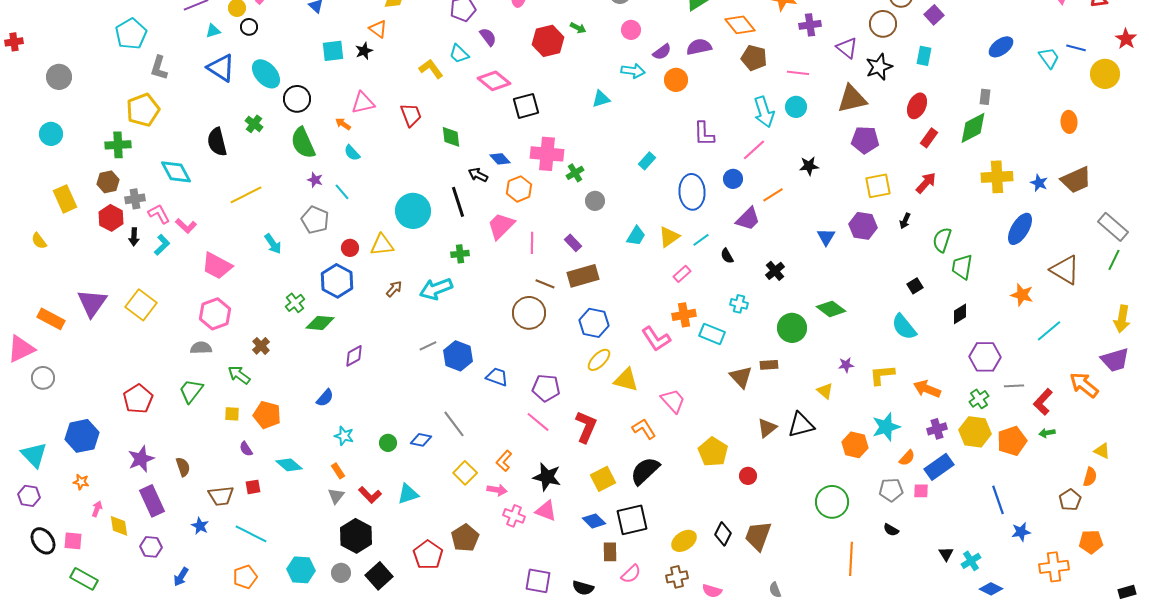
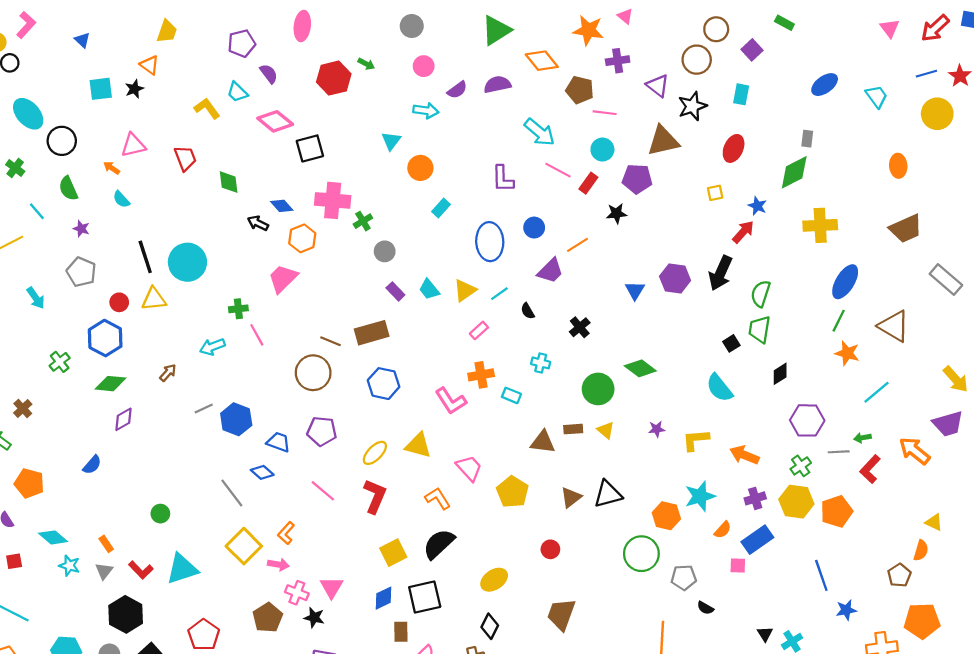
blue line: (1076, 48) -> (926, 74), moved, turned -30
brown pentagon: (754, 58) -> (580, 90), moved
orange circle: (676, 80) -> (420, 168), moved
cyan triangle: (601, 99) -> (391, 141), turned -36
cyan arrow: (764, 112) -> (540, 132), moved, turned -32
red rectangle: (929, 138) -> (588, 183), moved
purple pentagon: (865, 140) -> (637, 179), moved
green semicircle: (303, 143) -> (68, 189), size x0.7
pink line: (754, 150) -> (558, 170), moved, turned 70
blue star: (1039, 183) -> (757, 206), moved
yellow square: (878, 186) -> (715, 193), moved, size x0.6
cyan line: (342, 192) -> (37, 211), moved
black line: (458, 202) -> (145, 257), moved
black arrow: (905, 221) -> (721, 273), size x2.0
cyan trapezoid: (636, 236) -> (429, 289), turned 110
pink line: (532, 243) -> (257, 335), moved, turned -30
purple rectangle: (573, 243) -> (395, 291), moved
green line: (1114, 260) -> (839, 321), moved
green trapezoid: (962, 267) -> (760, 329), moved
brown arrow: (394, 289) -> (168, 373), moved
cyan arrow: (436, 289) -> (212, 347), size x0.7
yellow arrow: (1122, 319) -> (956, 379), turned -52
green diamond: (320, 323) -> (111, 384), moved
cyan rectangle: (712, 334) -> (511, 395), size x0.7
yellow ellipse: (599, 360) -> (375, 453), moved
brown triangle: (741, 377) -> (543, 442), turned -40
purple pentagon: (546, 388) -> (322, 431), moved
yellow triangle: (825, 391) -> (606, 430), moved
green arrow: (1047, 433) -> (862, 438), moved
cyan star: (344, 436) -> (69, 566), moved
blue diamond: (421, 440) -> (262, 472), moved, turned 30
yellow pentagon: (713, 452) -> (512, 492), moved
yellow square: (465, 473) -> (244, 546), size x1.4
black star: (547, 477) -> (314, 618), moved, size x0.7
gray pentagon: (891, 490) -> (684, 578), moved
cyan triangle: (408, 494) -> (182, 569), size x1.4
green circle: (832, 502) -> (641, 554), moved
pink triangle: (546, 511) -> (332, 587), turned 40
blue diamond: (594, 521) -> (384, 598), turned -70
black diamond: (723, 534) -> (490, 626), moved
brown pentagon: (465, 538) -> (268, 618), moved
yellow ellipse: (684, 541) -> (494, 580), moved
orange pentagon: (1091, 542) -> (922, 621), size x1.4

